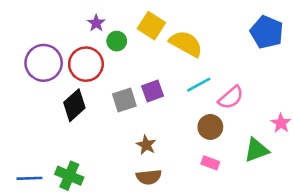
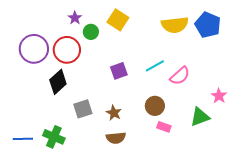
yellow semicircle: (186, 44) -> (175, 25), moved, turned 144
gray square: (124, 100) -> (83, 109), moved
brown circle: (210, 127) -> (155, 106), moved

